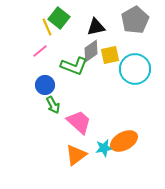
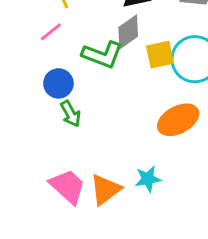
yellow square: (110, 55) -> (160, 55), moved
pink trapezoid: (79, 122) -> (68, 186), moved
orange ellipse: (124, 141) -> (178, 120), moved

